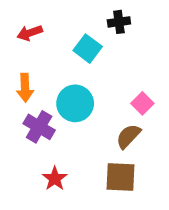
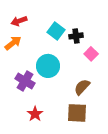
black cross: (119, 22) -> (76, 36), moved
orange arrow: (25, 88) -> (13, 43), moved, turned -126
pink square: (142, 103) -> (91, 54), moved

